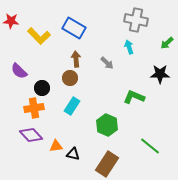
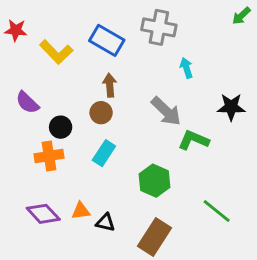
gray cross: (136, 20) -> (159, 27), moved
green arrow: (167, 43) -> (241, 16), moved
gray arrow: (107, 63) -> (166, 111), moved, size x1.6
purple diamond: (31, 135) -> (43, 214), moved

